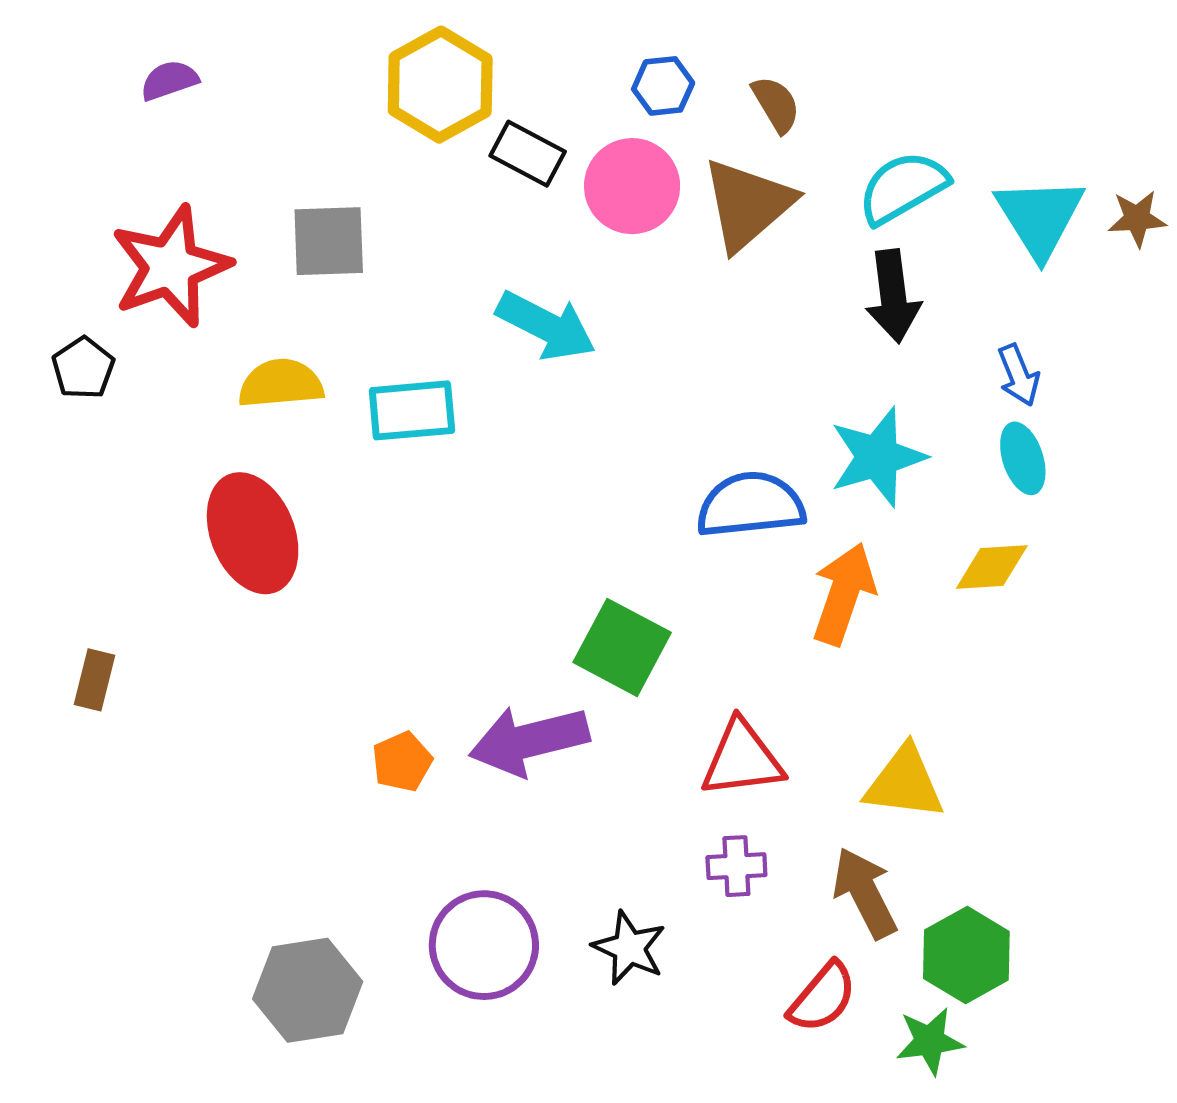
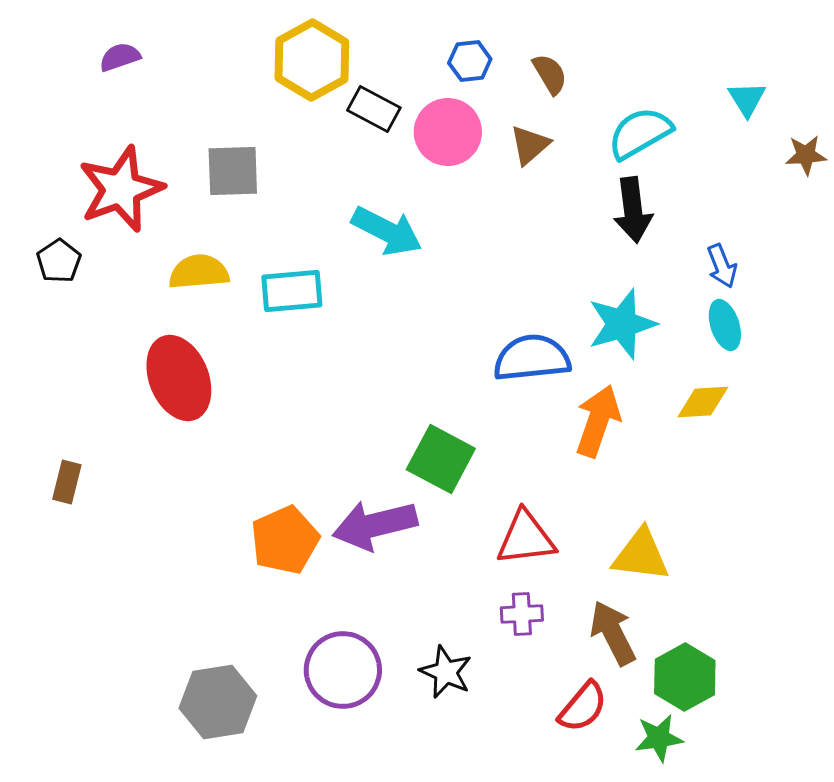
brown triangle: (748, 204) -> (530, 145), size x0.6
cyan triangle: (1040, 217) -> (747, 99), moved, size x0.6
orange pentagon: (402, 762) -> (285, 540), size x1.6

